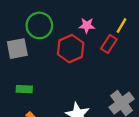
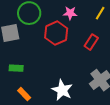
red rectangle: (109, 44) -> (91, 42), moved

